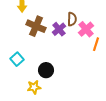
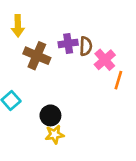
purple cross: (59, 29) -> (68, 43), moved, turned 32
yellow star: (34, 87) -> (55, 134), moved

